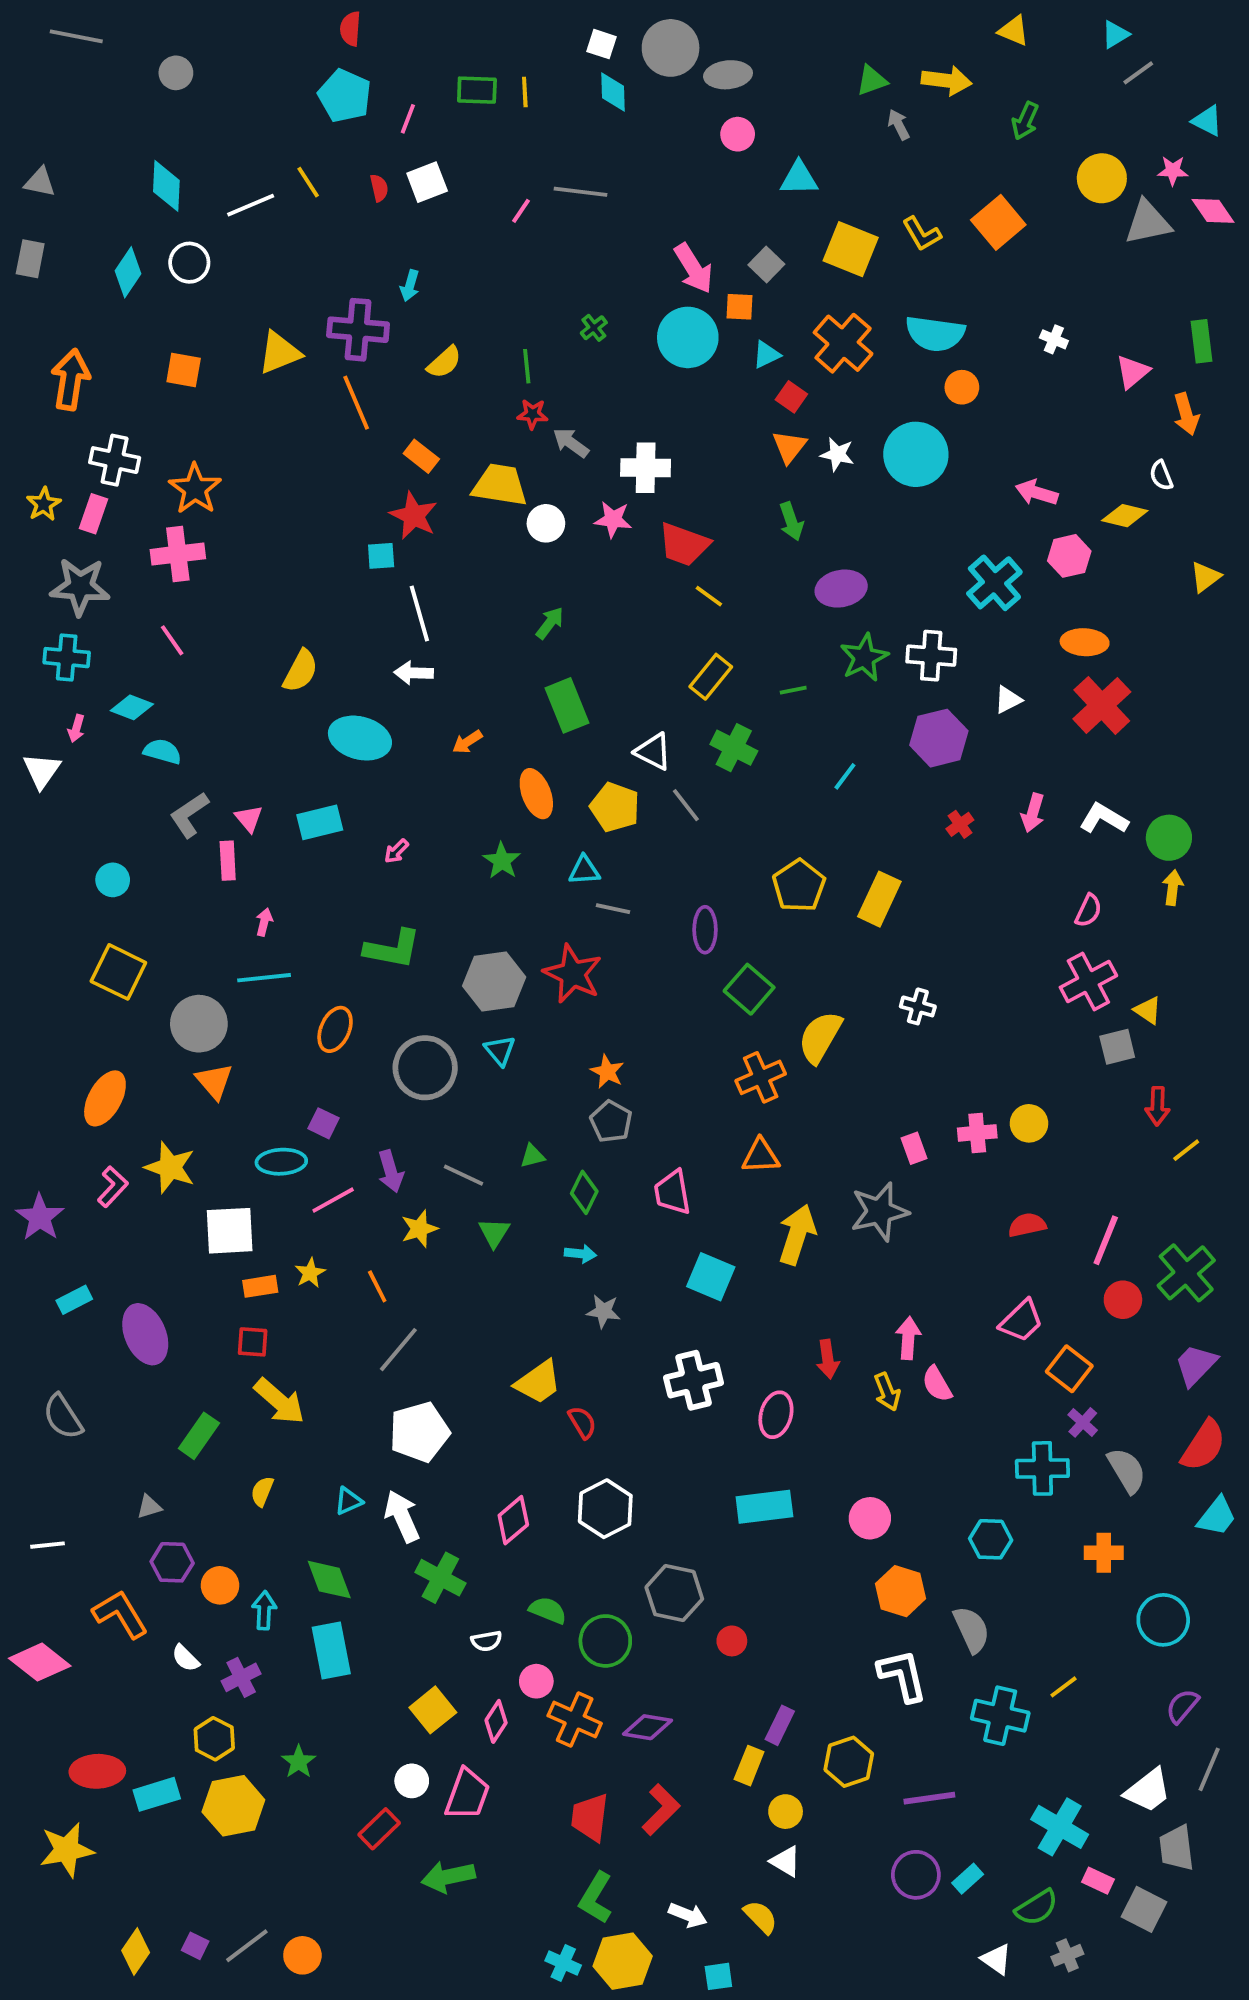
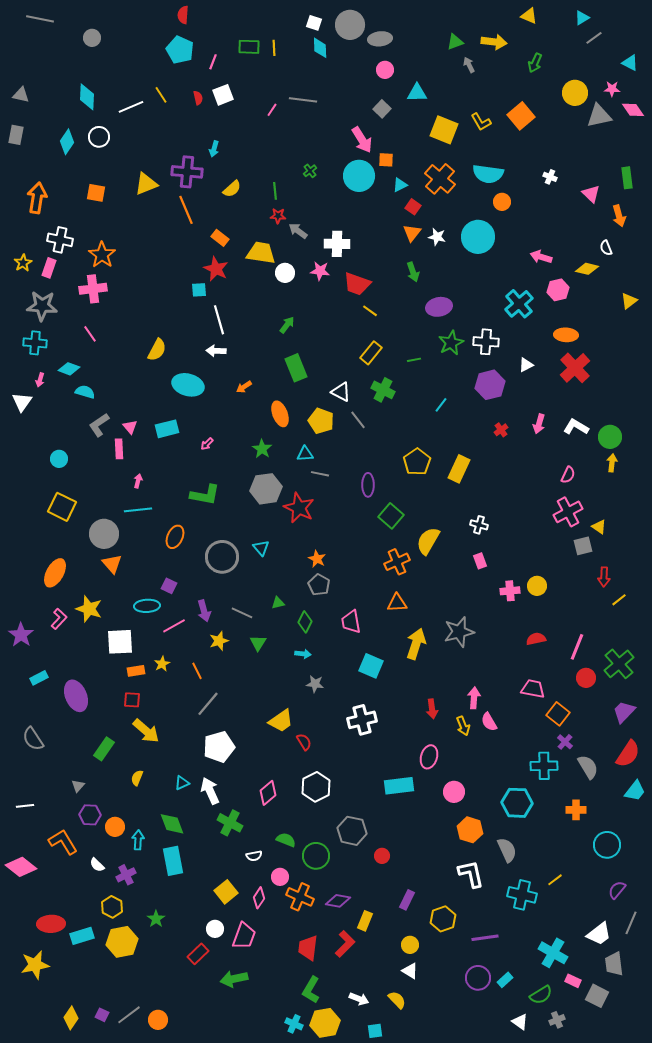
gray square: (766, 265) -> (382, 109), moved
pink triangle: (1133, 372) -> (591, 194), turned -36
gray hexagon: (494, 982) -> (266, 489), moved
pink rectangle: (914, 1148) -> (480, 561), moved
pink trapezoid: (1021, 1321) -> (533, 689), turned -125
pink ellipse: (776, 1415) -> (429, 757), moved
gray triangle: (149, 1507) -> (78, 786), turned -32
cyan hexagon: (991, 1539) -> (517, 803), size x1.4
yellow rectangle: (749, 1766) -> (365, 921), moved

